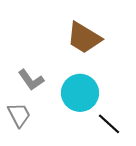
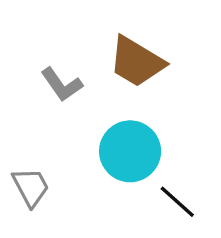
gray L-shape: (31, 80) -> (62, 85), moved

